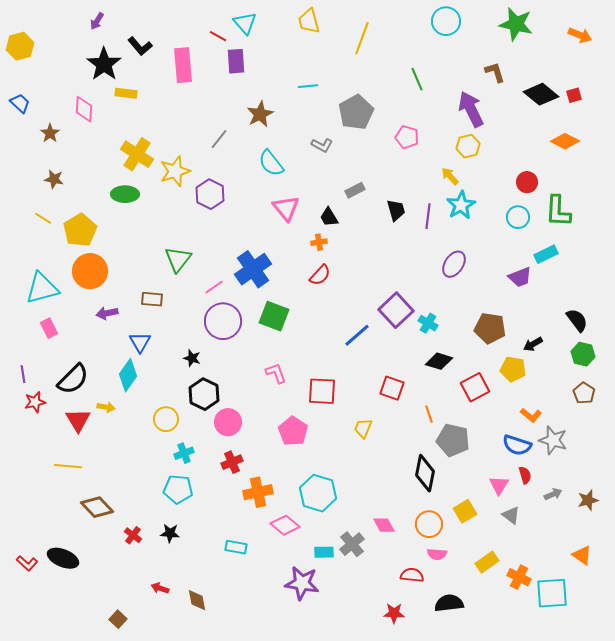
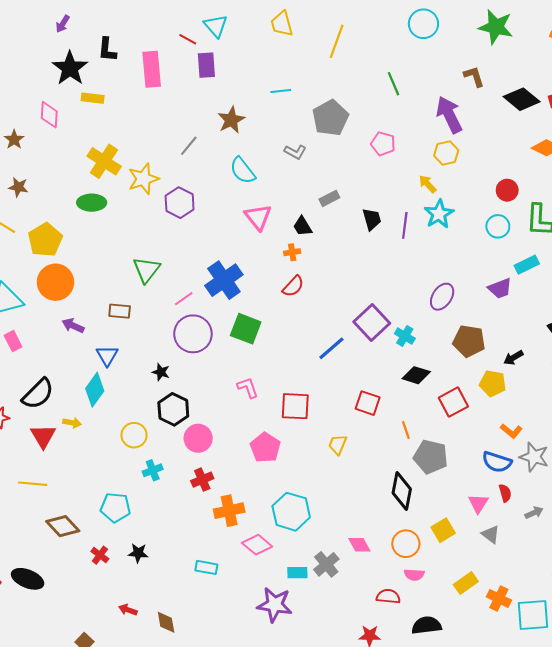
black L-shape: (140, 46) -> (107, 50), turned 45
purple ellipse: (454, 264) -> (442, 297), moved
purple arrow: (107, 313) -> (73, 326), turned 35
cyan pentagon: (178, 489) -> (115, 508), moved

